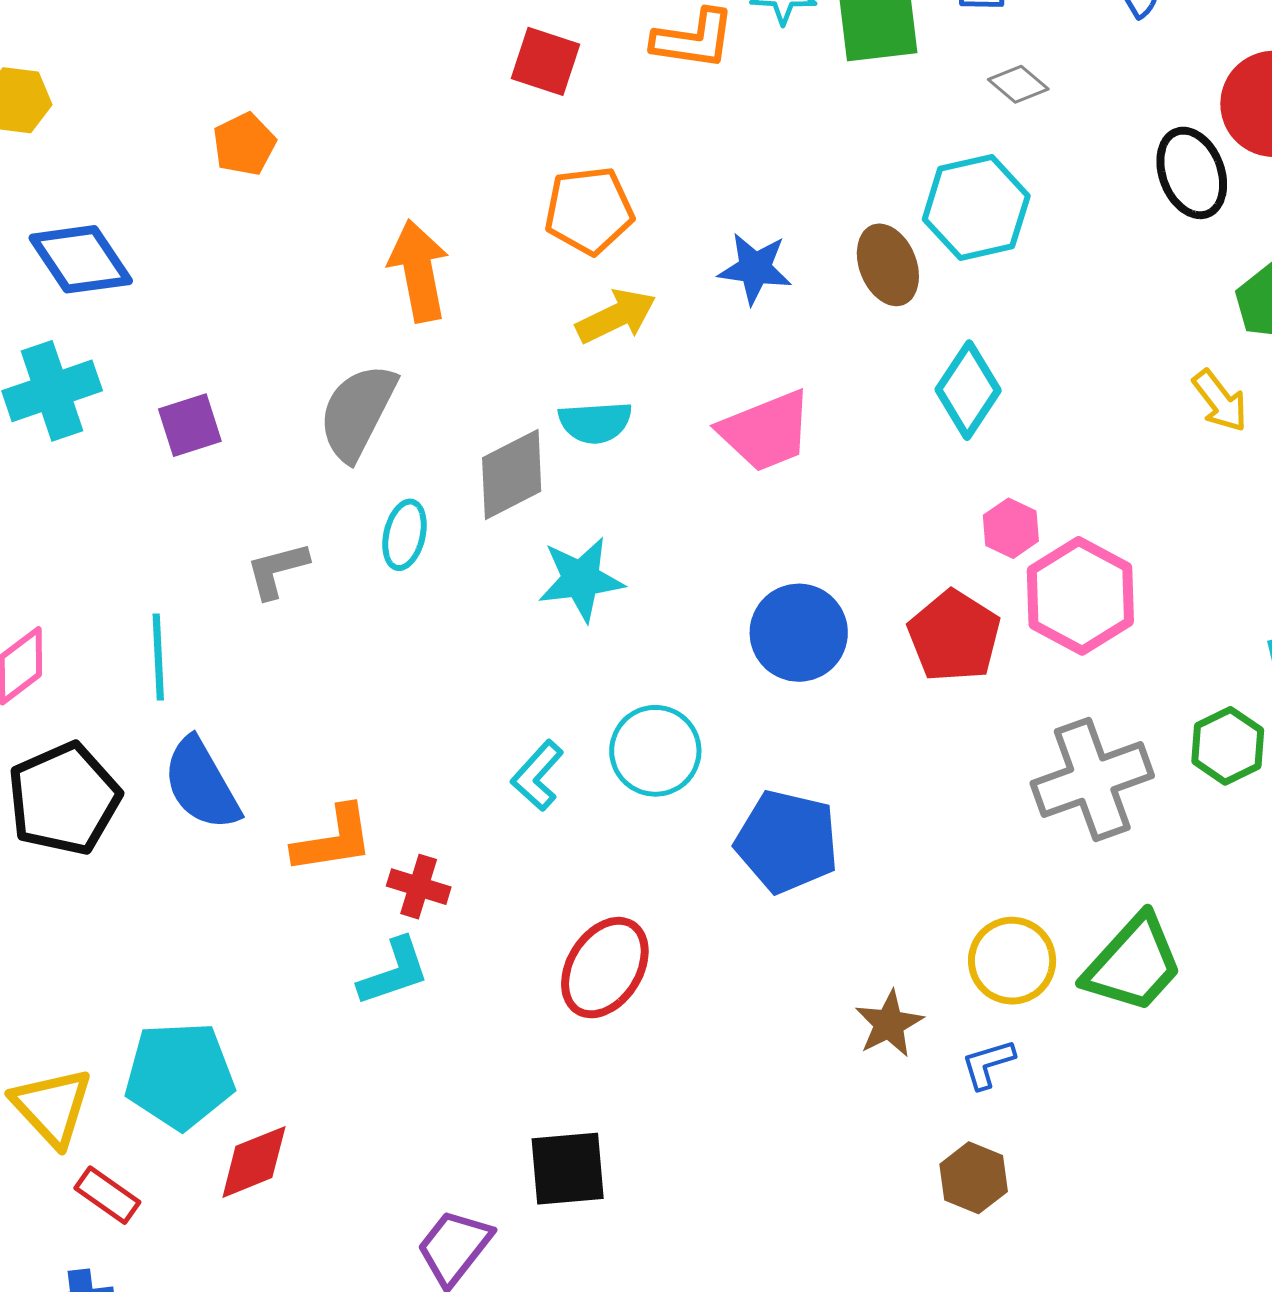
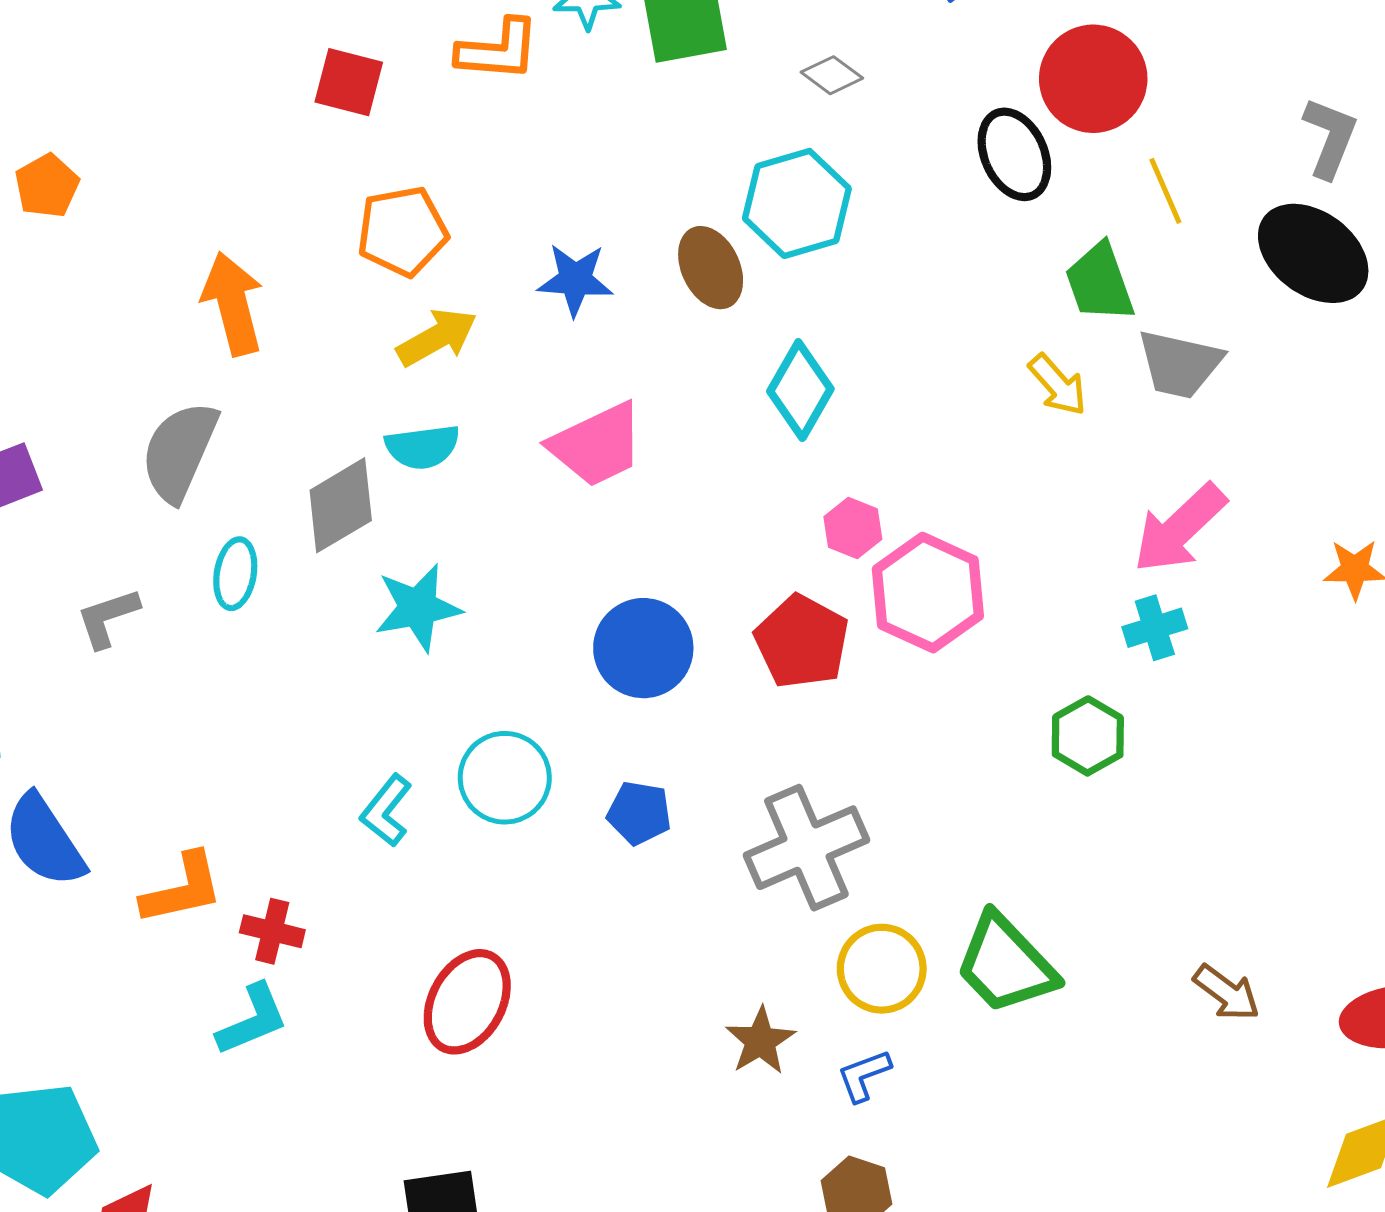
gray cross: (1092, 780) -> (806, 848), moved
blue pentagon: (787, 842) -> (639, 813), moved, size x0.6
green trapezoid: (1133, 964) -> (1006, 964), turned 98

